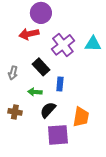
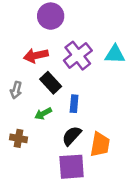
red arrow: (29, 34) -> (36, 56), moved
green arrow: (35, 92) -> (43, 114), turned -32
black semicircle: (48, 110) -> (72, 136), moved

